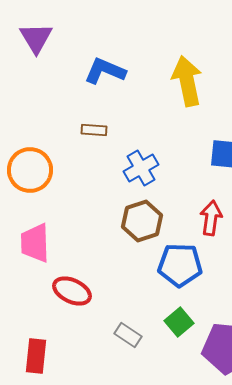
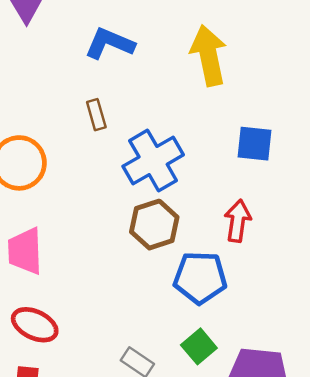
brown rectangle: (94, 130) -> (96, 115), turned 70
blue cross: (141, 168) -> (153, 161), size x1.4
red ellipse: (72, 291) -> (35, 325), moved

